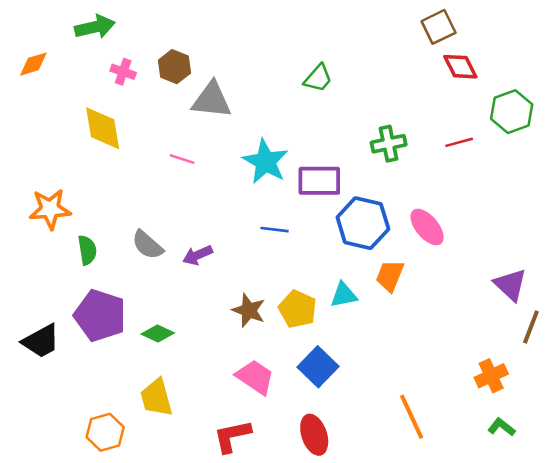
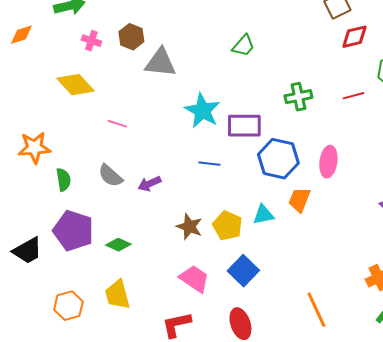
red diamond: (460, 67) -> (354, 37), turned -76
yellow diamond: (103, 128) -> (75, 85), turned -33
pink line: (182, 159) -> (117, 124), moved
pink ellipse: (427, 227) -> (328, 162), turned 48
orange hexagon: (105, 432) -> (68, 306), moved

